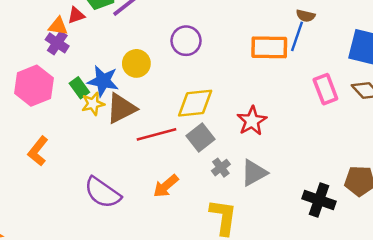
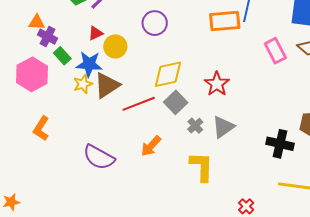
red triangle: (76, 15) -> (96, 33), moved
orange triangle: (58, 26) -> (37, 22), moved
green rectangle: (79, 88) -> (62, 56), moved

